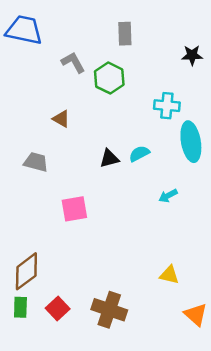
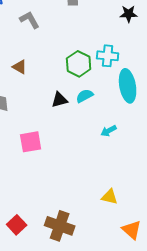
green hexagon: (109, 78) -> (79, 64), moved

